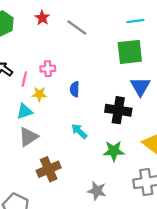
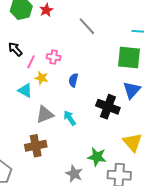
red star: (42, 18) -> (46, 10), moved
cyan triangle: (24, 111) -> (25, 90), turned 35
gray triangle: (28, 137) -> (45, 114), moved
green star: (114, 151) -> (97, 157), moved

